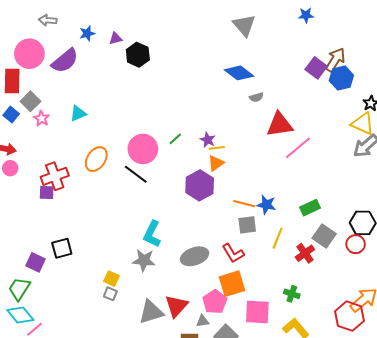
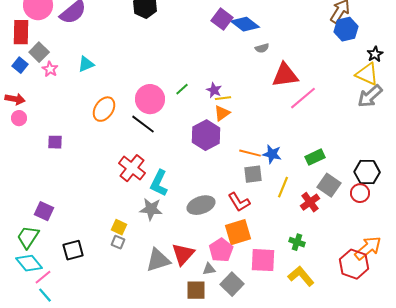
purple square: (316, 68) -> (222, 19), moved
red cross: (55, 176) -> (132, 168), moved, turned -32
black square: (62, 248) -> (73, 250), moved

